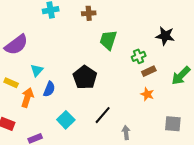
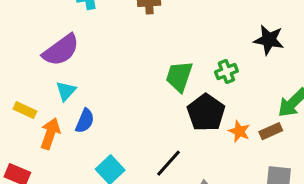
green trapezoid: (108, 40) -> (179, 76), moved
purple semicircle: (16, 45) -> (61, 50), moved
brown rectangle: (149, 71) -> (271, 131), moved
black pentagon: (85, 77) -> (206, 113), moved

